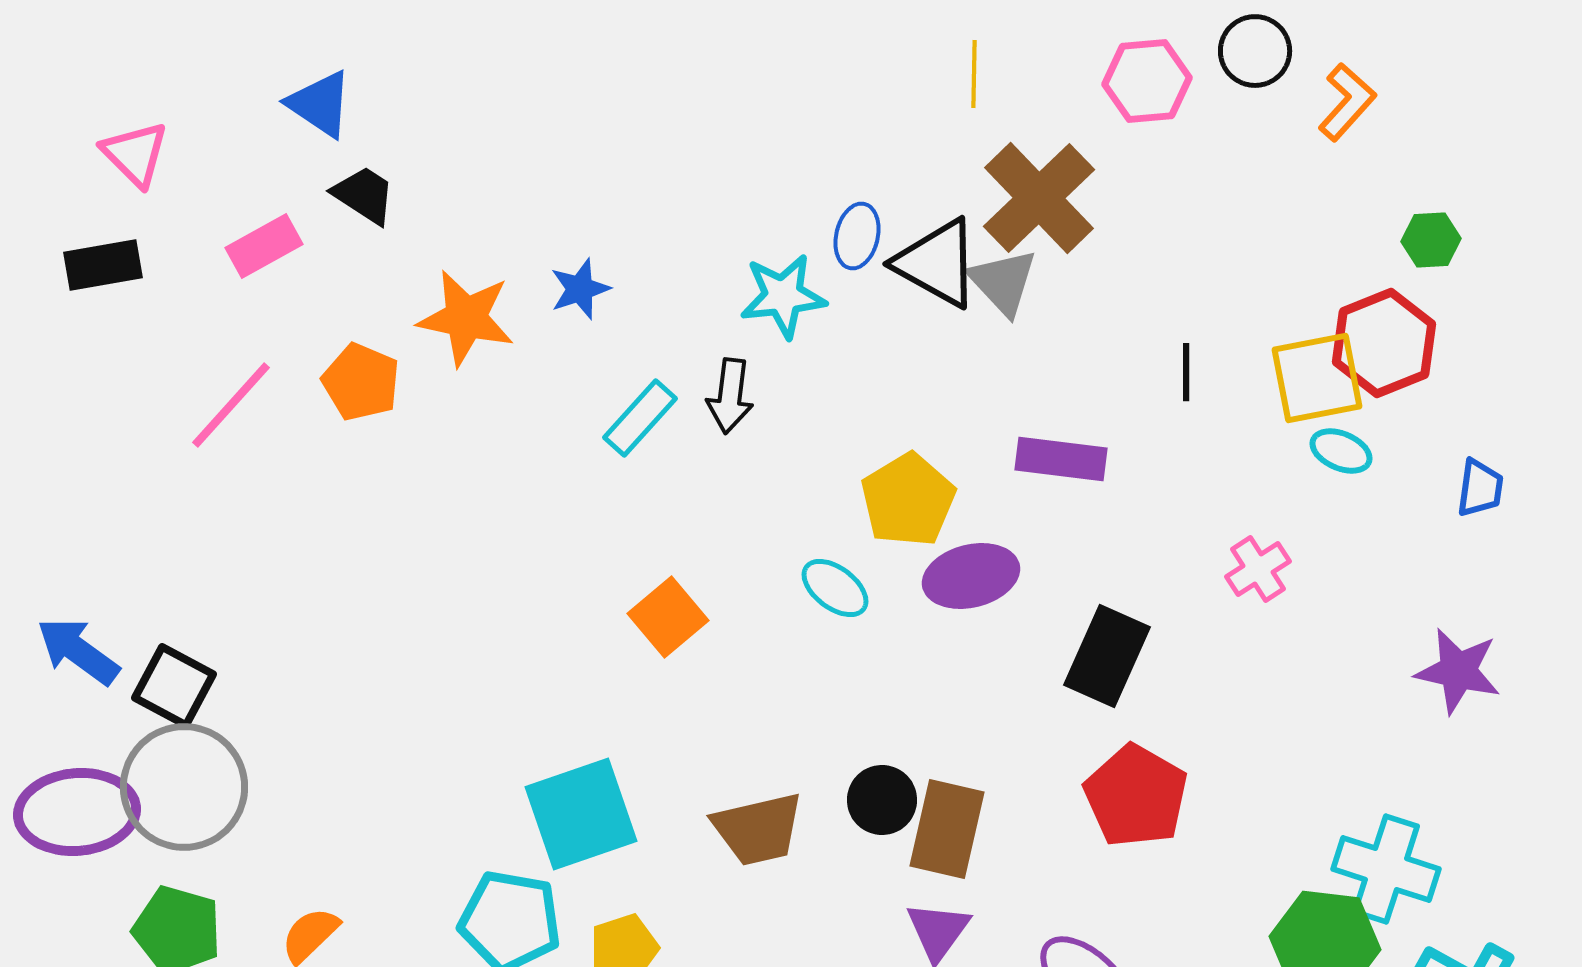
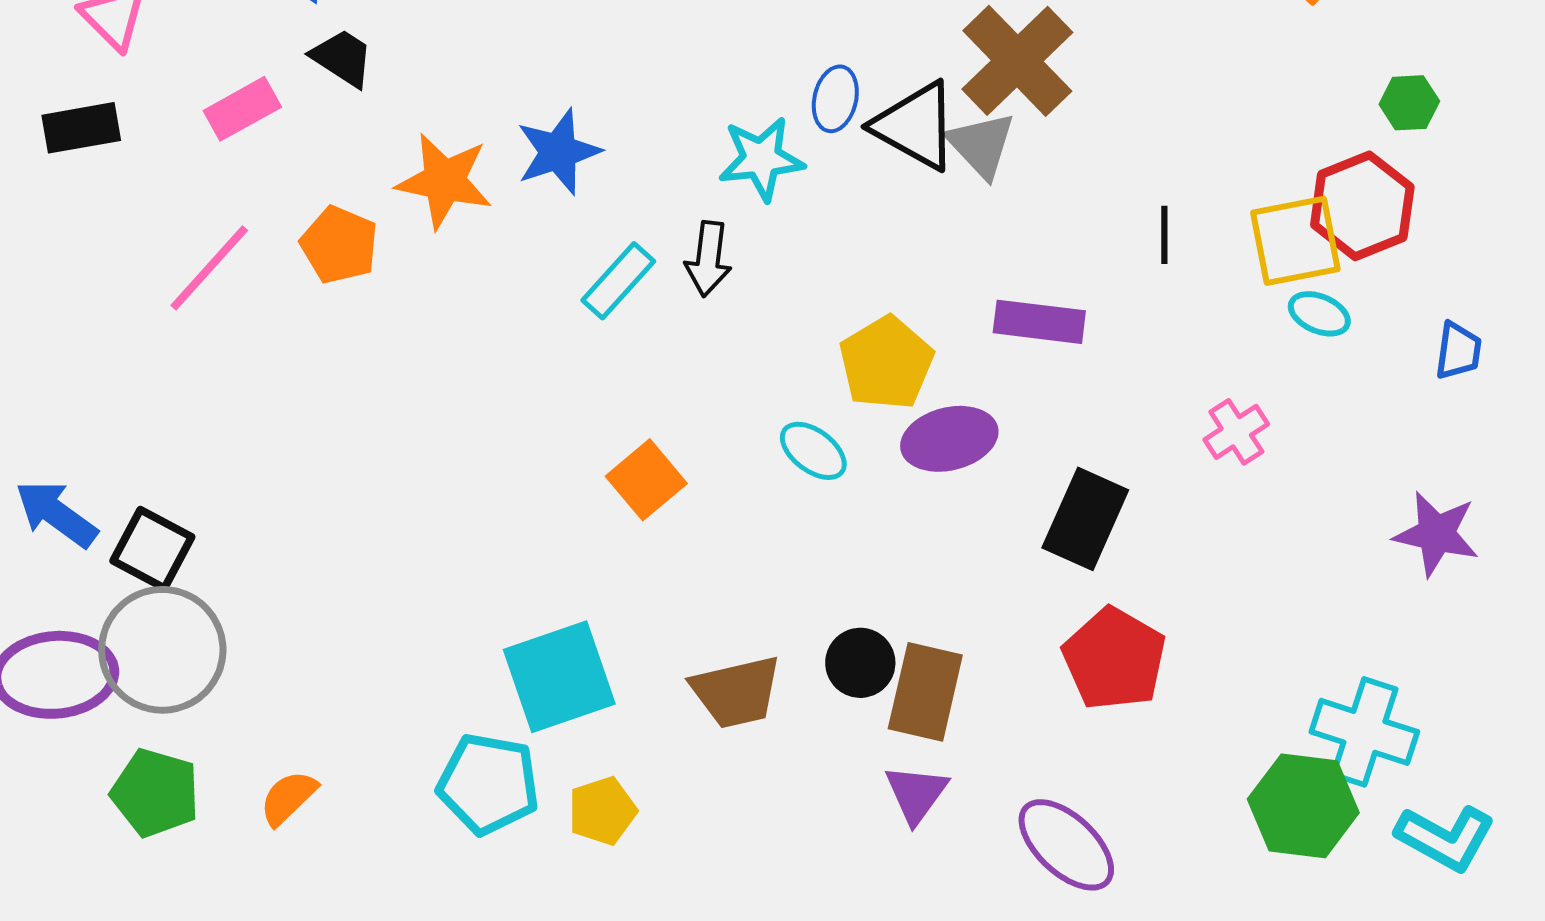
blue star: (580, 289) -> (558, 152), size x1.4

